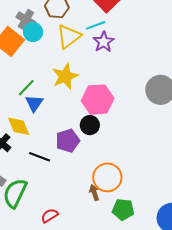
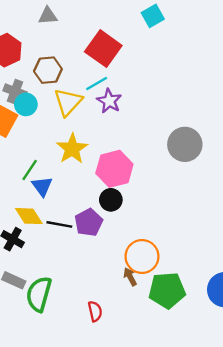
black line: (40, 157) -> (59, 224), moved
green pentagon: (123, 210) -> (167, 290), size x1.4
red semicircle: (50, 216) -> (95, 311), moved, turned 120

